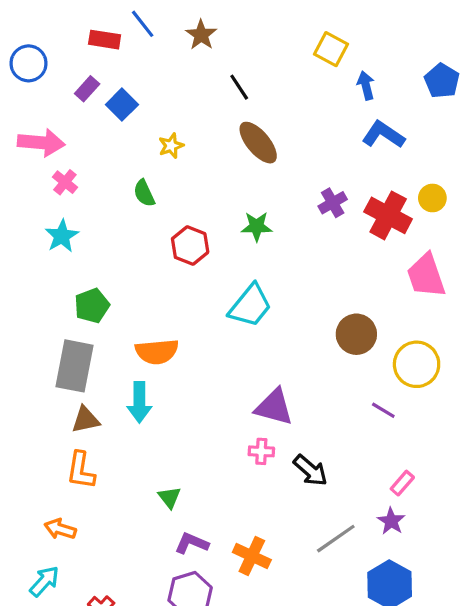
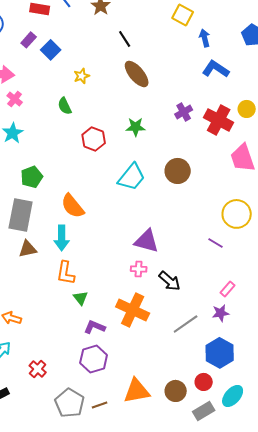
brown circle: (356, 334) -> (178, 171), moved
orange semicircle: (157, 352) -> (73, 206), turned 56
orange L-shape: (81, 470) -> (66, 273), moved
purple star: (391, 521) -> (221, 313), turned 30
orange cross: (252, 556) -> (133, 310), moved, size x1.4

